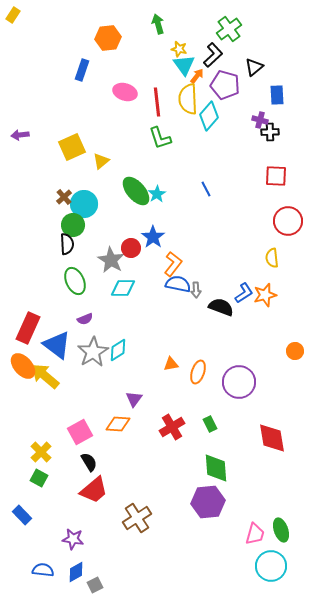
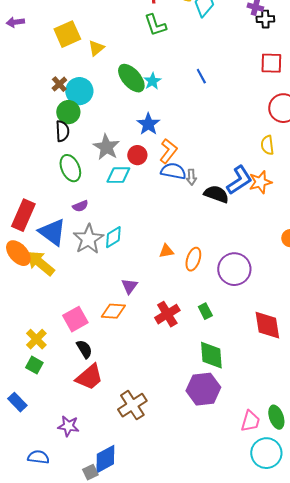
red circle: (131, 248) -> (137, 155), moved
blue L-shape: (244, 293) -> (239, 180), size x1.4
blue diamond: (76, 572) -> (105, 459), moved, size x1.4

